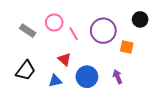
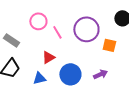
gray rectangle: (28, 31) -> (11, 40), moved
red triangle: (64, 59) -> (48, 57), turned 48
purple arrow: (118, 77) -> (100, 74), turned 88

